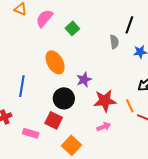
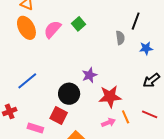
pink semicircle: (44, 18) -> (52, 29), moved
orange ellipse: (55, 62) -> (26, 28), moved
blue line: (22, 86) -> (27, 81), turned 40
orange line: (130, 106) -> (126, 117), moved

